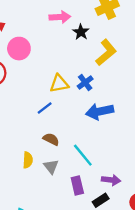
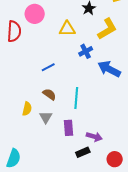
yellow triangle: (59, 84) -> (67, 29), moved
blue arrow: (100, 111) -> (109, 69), moved, turned 30
cyan line: (83, 155) -> (76, 98), moved, turned 35
purple rectangle: (77, 186) -> (68, 128), moved

